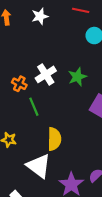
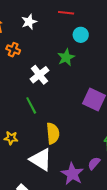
green star: (77, 77) -> (66, 57), moved
orange cross: (19, 84) -> (13, 50), moved

